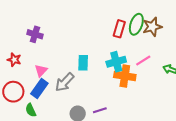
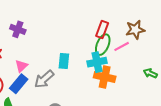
green ellipse: (136, 24) -> (103, 45), moved
pink line: (143, 61) -> (122, 46), moved

